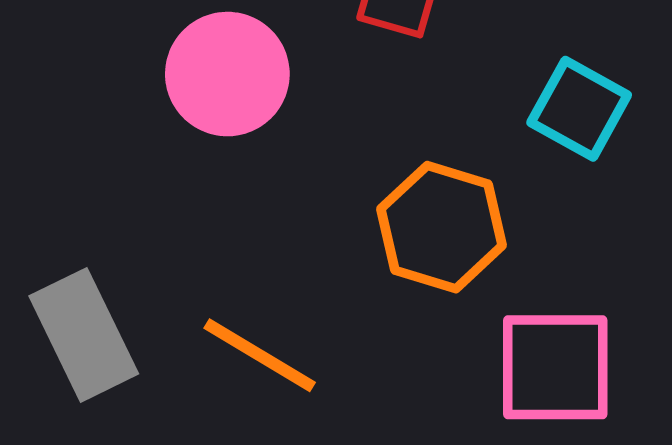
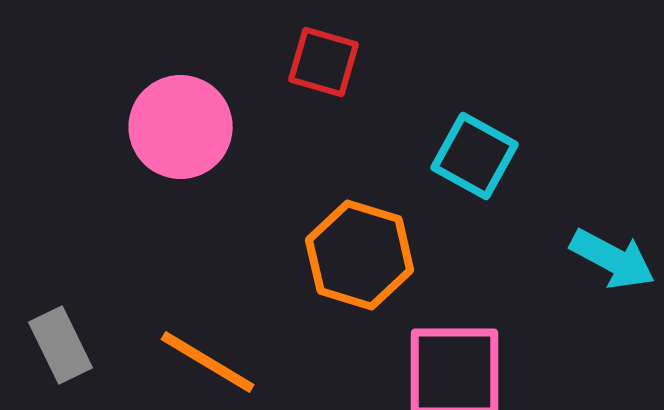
gray rectangle: (84, 335) -> (61, 345), size x0.7

